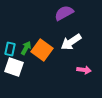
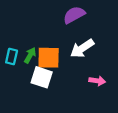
orange square: (42, 50) -> (49, 58), turned -35
white square: (14, 67) -> (42, 77), moved

